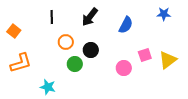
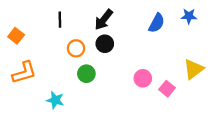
blue semicircle: (126, 25) -> (157, 23), moved
black circle: (91, 50) -> (105, 44), moved
pink square: (145, 55) -> (167, 89), moved, turned -32

